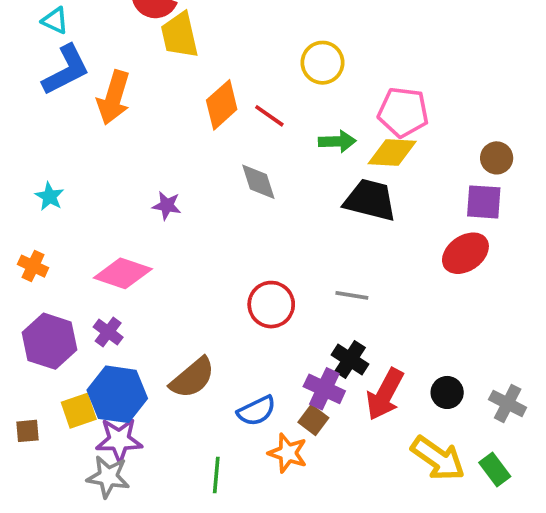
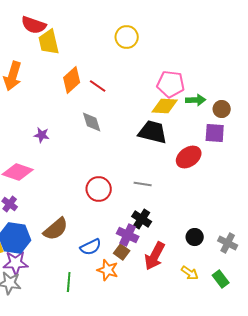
yellow circle: (323, 63) -> (127, 37), moved
green arrow: (337, 141) -> (196, 100), moved
red ellipse: (465, 253) -> (189, 157), moved
red arrow: (385, 394) -> (155, 256), moved
yellow arrow: (438, 458) -> (190, 273), size x0.6

